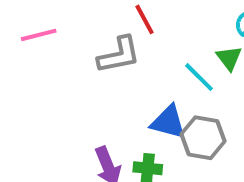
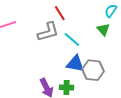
cyan line: (199, 77) -> (72, 40), moved

